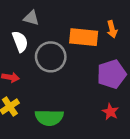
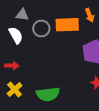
gray circle: (51, 57) -> (41, 28), moved, size x0.7

